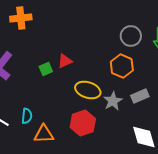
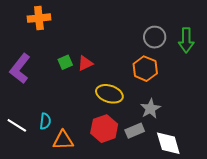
green square: (46, 69) -> (65, 62), moved
gray rectangle: (140, 96) -> (135, 131), moved
gray star: (113, 101) -> (150, 109), moved

